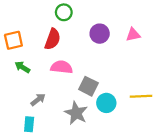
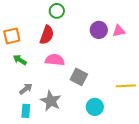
purple circle: (100, 34) -> (99, 30), moved
gray arrow: (38, 100) -> (26, 89), moved
cyan circle: (106, 103) -> (95, 107), moved
gray star: (76, 113) -> (51, 101), moved

